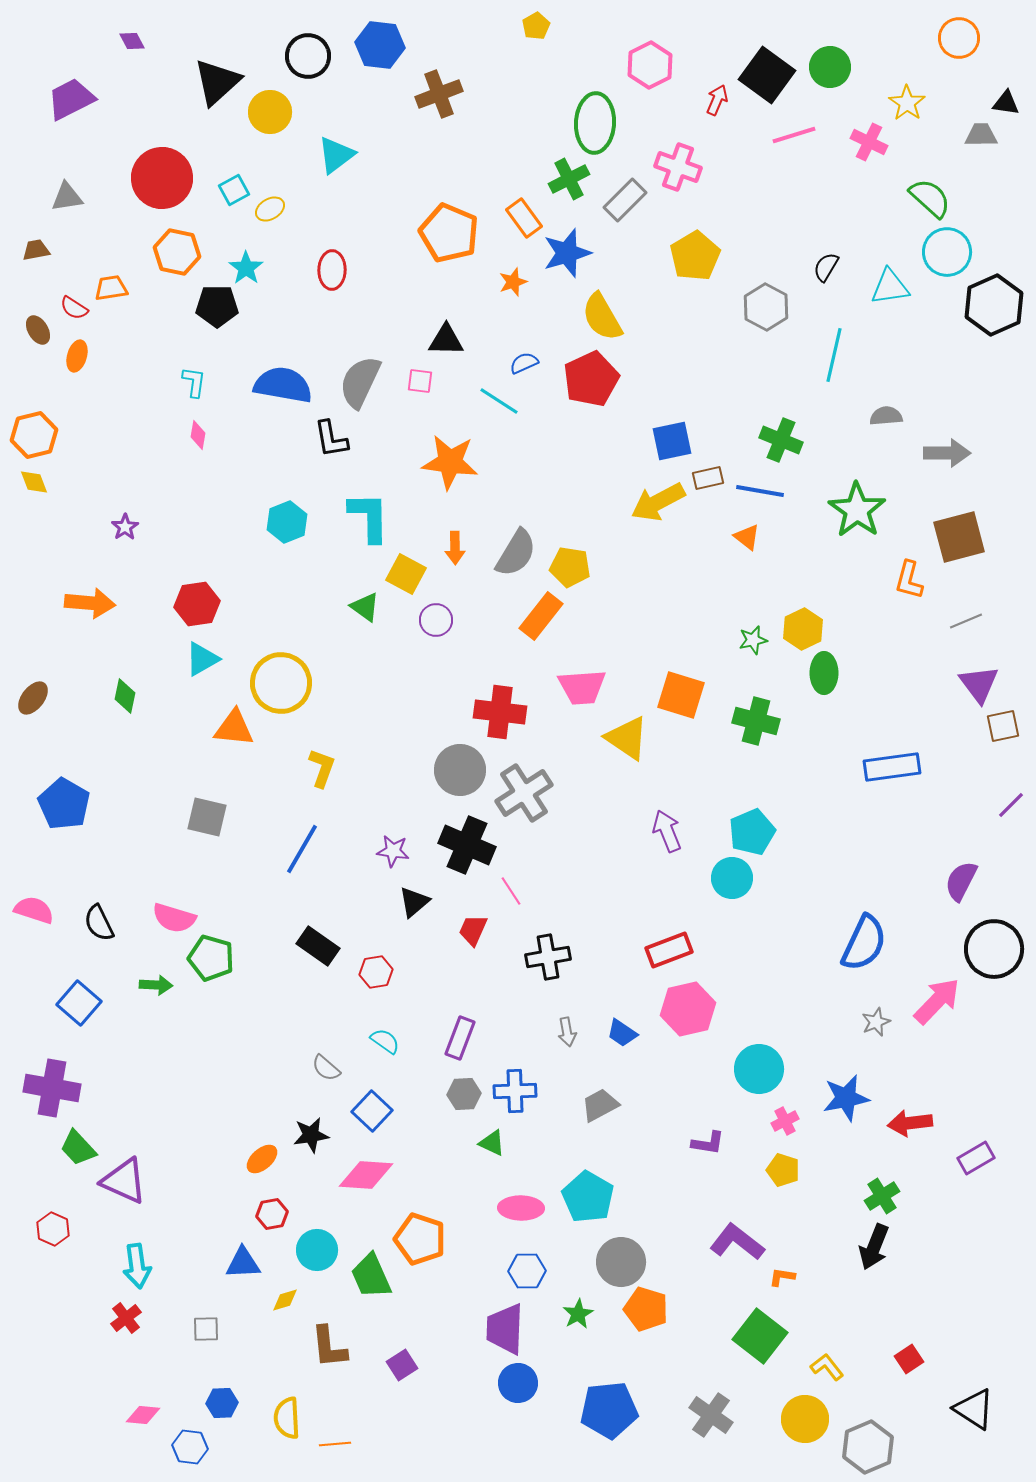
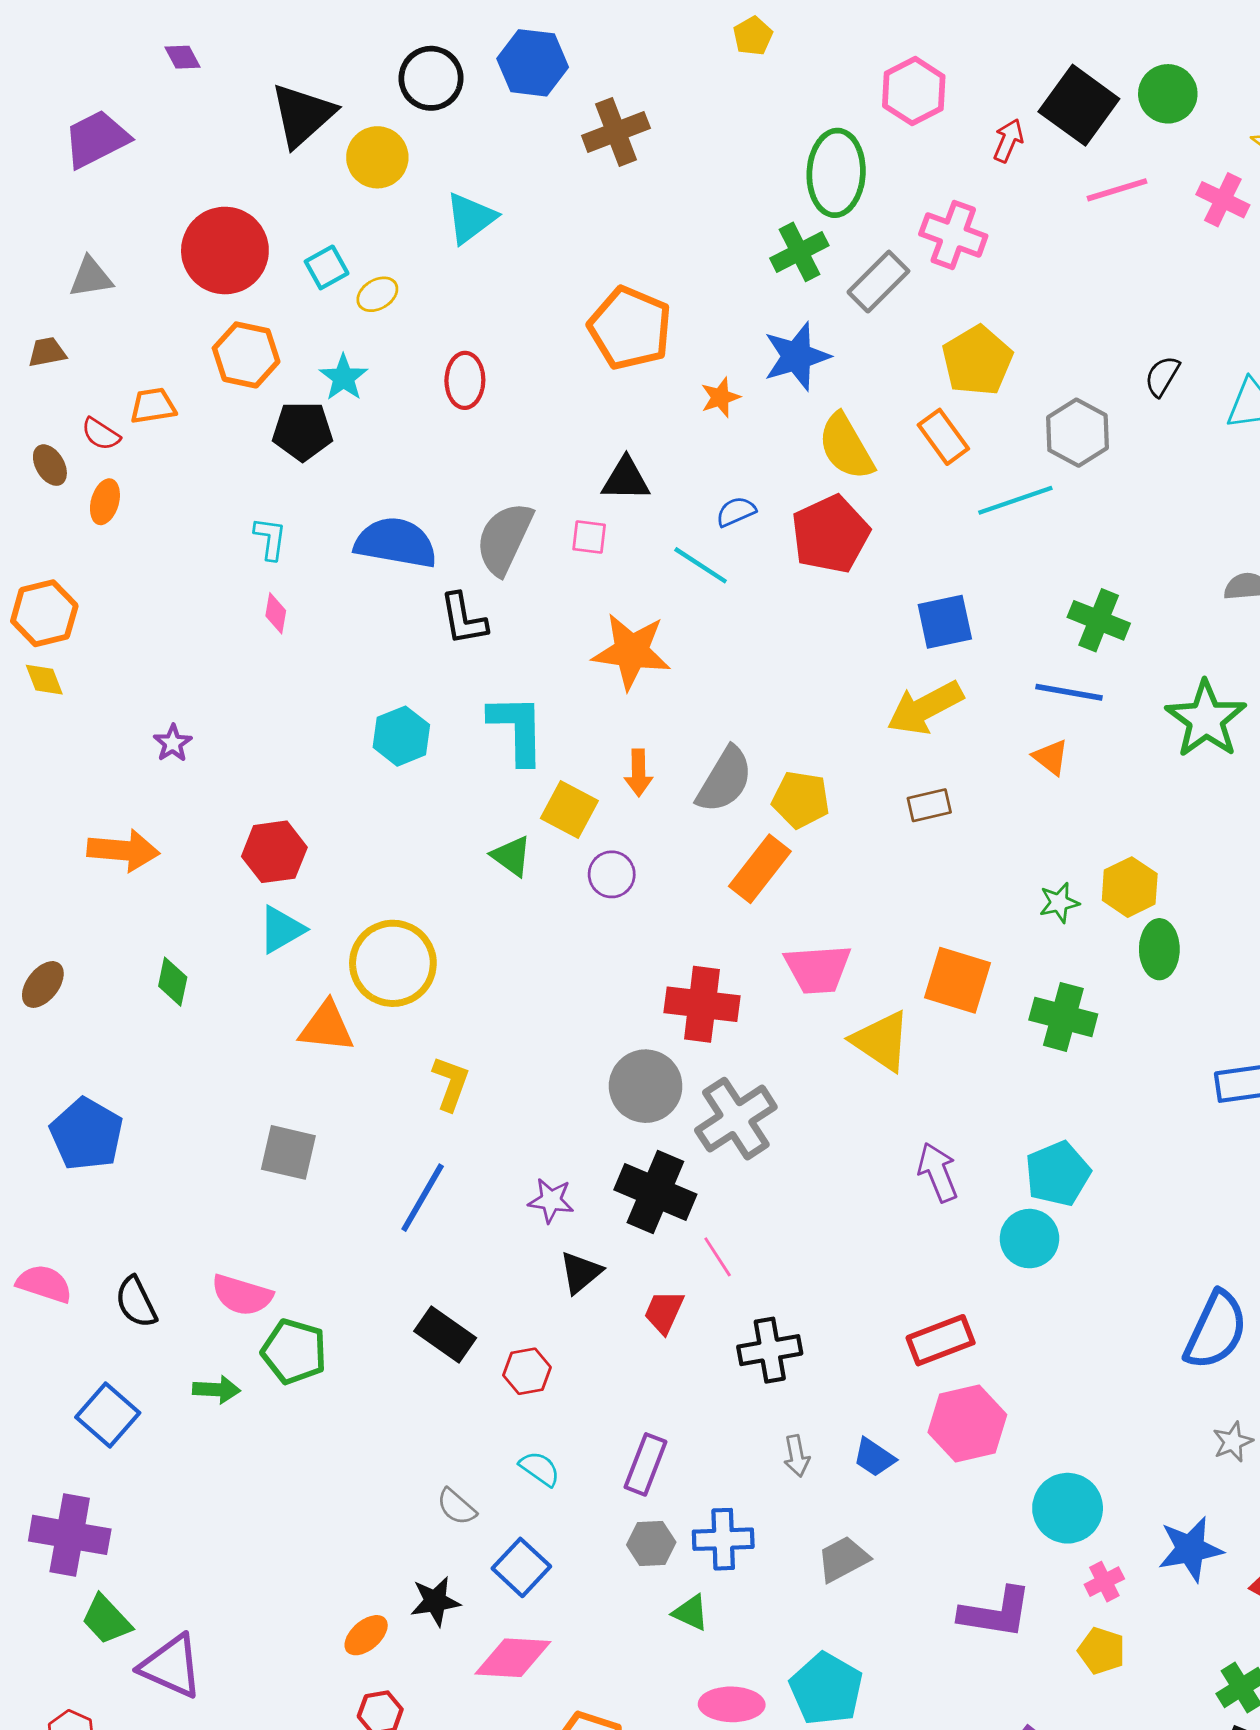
orange rectangle: (524, 218) -> (943, 437), moved
cyan line: (834, 355) -> (1015, 500), moved, turned 58
brown rectangle: (708, 478) -> (929, 805), moved
purple L-shape: (708, 1143) -> (996, 1613), size x1.6

